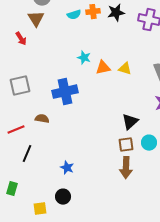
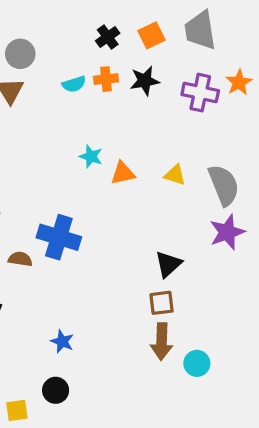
yellow triangle: (125, 69) -> (175, 175), moved
blue cross: (65, 92) -> (59, 237), moved, turned 30
cyan circle: (149, 143) -> (197, 363), moved

